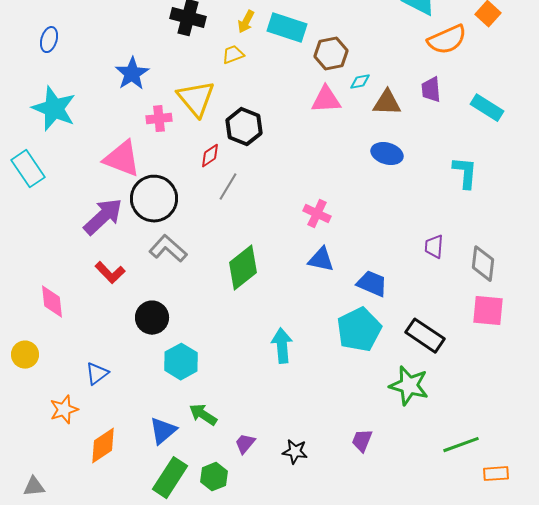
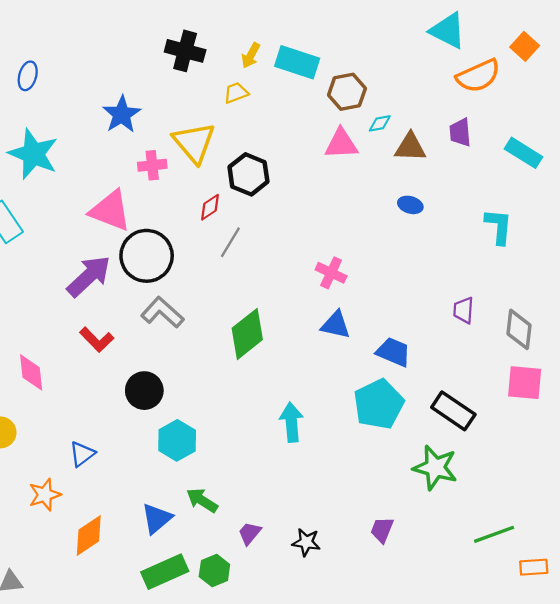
blue ellipse: (387, 154) -> (410, 205), size x0.7
green rectangle: (170, 478) -> (165, 572), turned 33

